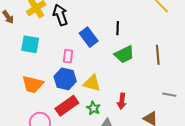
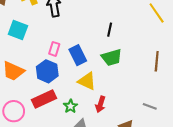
blue rectangle: (89, 37) -> (78, 55), moved
brown line: (158, 55) -> (157, 61), moved
yellow triangle: (92, 83) -> (87, 81), moved

